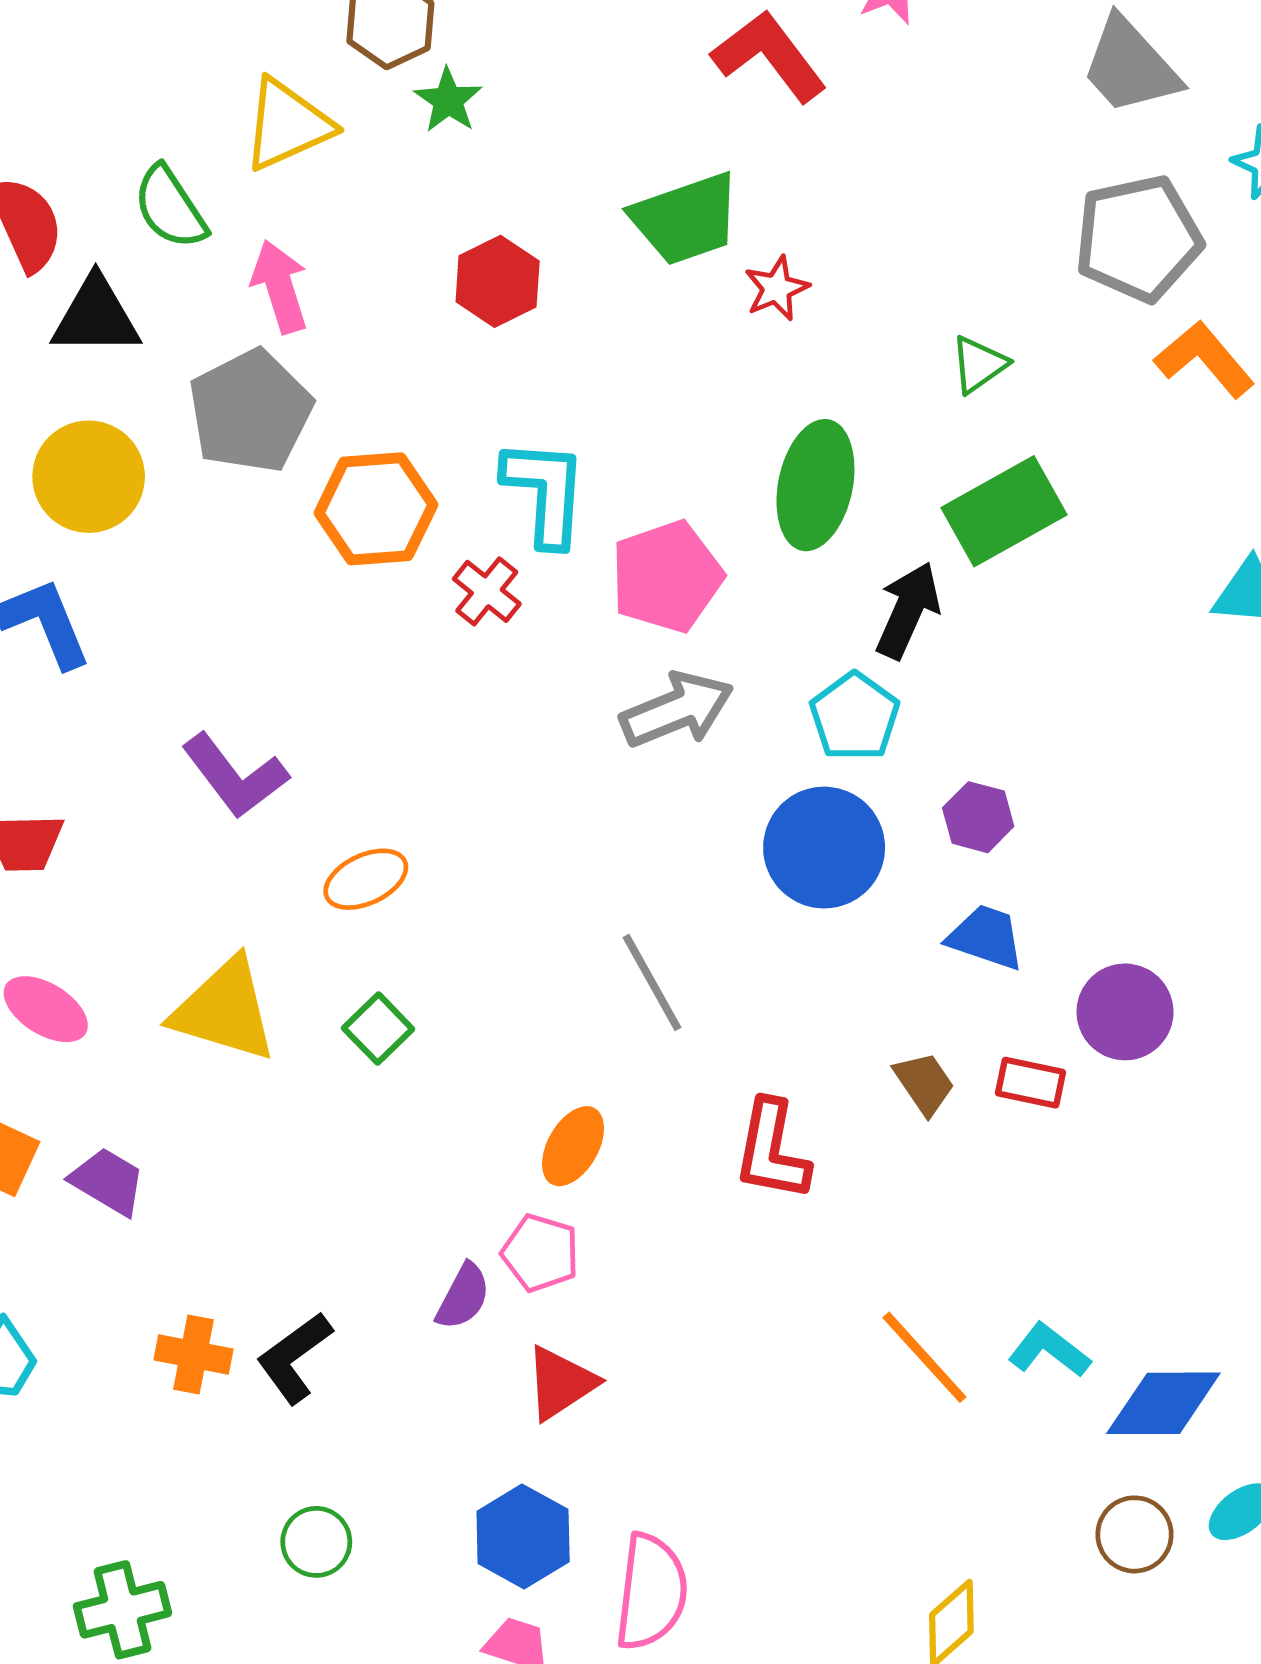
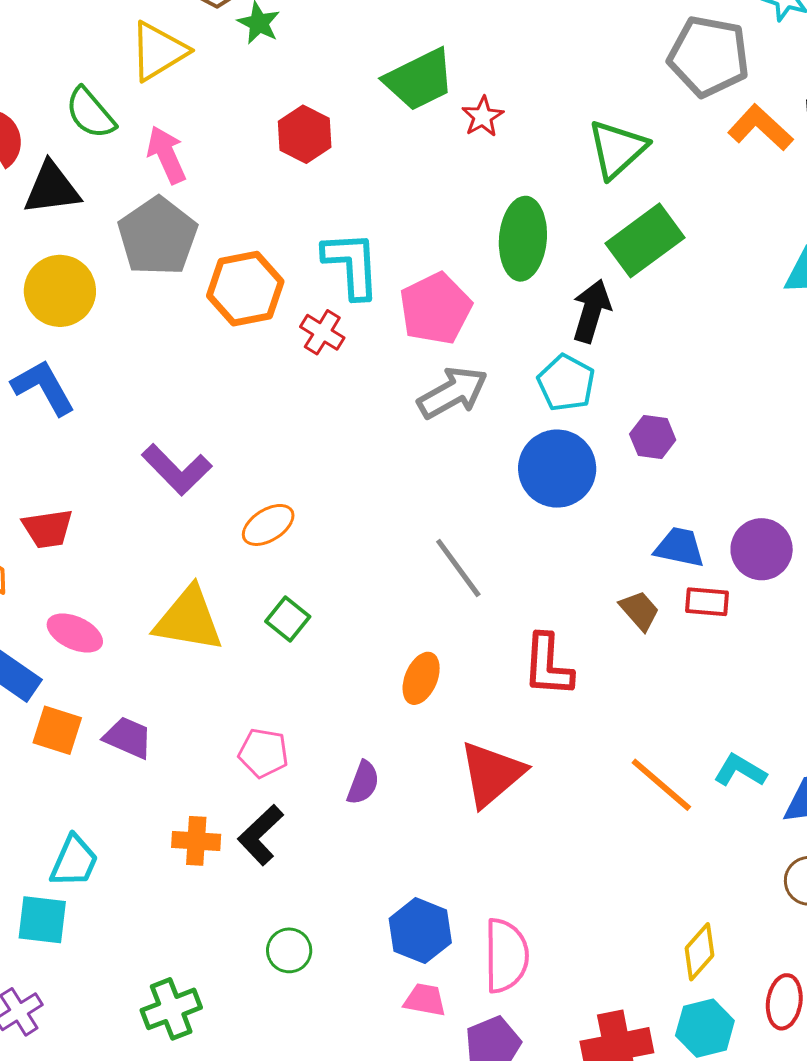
gray pentagon: (1138, 238) -> (709, 56), turned 30
green triangle: (979, 364) -> (617, 149), size x1.6
blue trapezoid: (986, 937) -> (680, 547), moved
pink pentagon: (540, 1253) -> (263, 753), moved
red triangle: (561, 1383) -> (492, 774), moved, size x1.4

